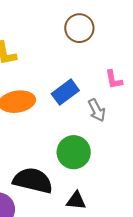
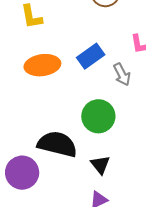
black triangle: (76, 201) -> (100, 165), turned 45

